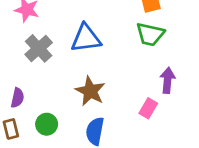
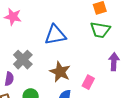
gray cross: (39, 48) -> (23, 60), moved
pink rectangle: (148, 108) -> (88, 82), moved

